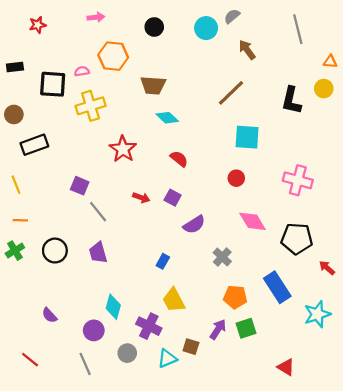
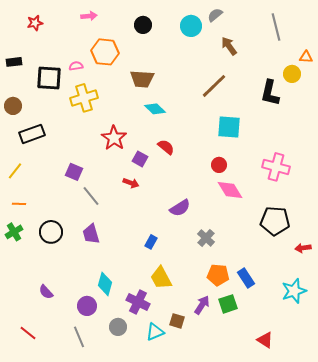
yellow circle: (324, 89) -> (292, 74), moved
yellow line: (16, 185) -> (15, 171), turned 60
purple square: (173, 198) -> (140, 159), moved
pink diamond: (252, 221) -> (230, 190), moved
red arrow: (327, 268) -> (303, 248), turned -49
blue rectangle: (277, 287) -> (246, 278), moved, size x0.7

